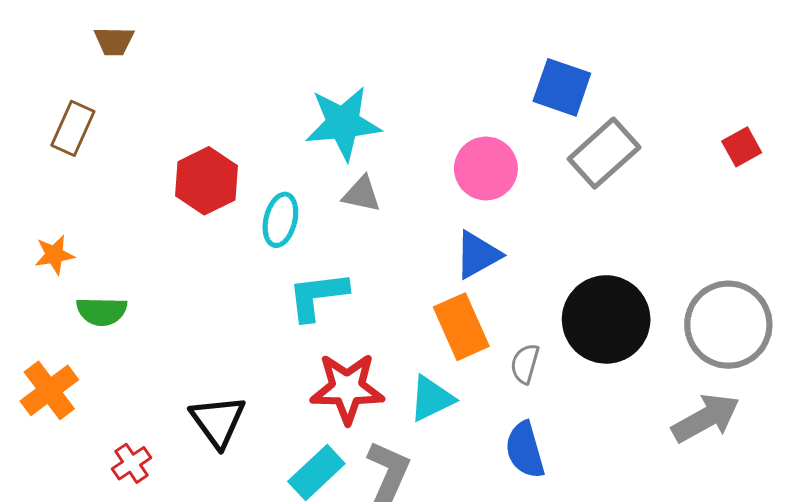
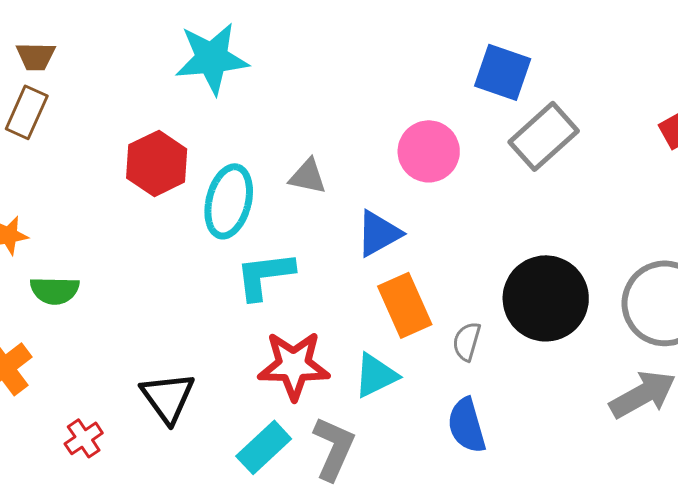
brown trapezoid: (114, 41) -> (36, 56), moved
cyan star: (343, 123) -> (212, 58), moved
cyan ellipse: (280, 220) -> (229, 201), size x1.4
blue triangle: (478, 255) -> (379, 233), moved

